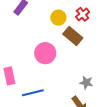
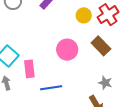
red cross: (83, 14) -> (108, 15), size x1.5
brown rectangle: (73, 36) -> (101, 46), moved

